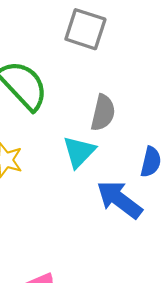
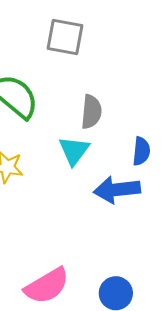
blue arrow: (119, 200) -> (117, 190), turned -36

